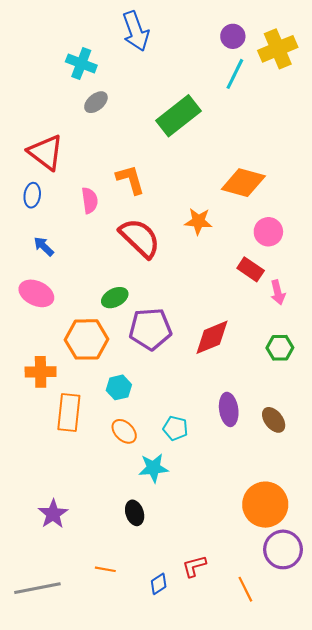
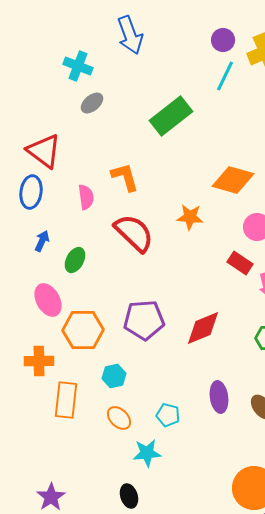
blue ellipse: (32, 195) -> (31, 192), size x1.4
blue arrow: (44, 246) -> (42, 241), turned 70
pink ellipse: (36, 293) -> (48, 300), moved, turned 36
green ellipse: (115, 298) -> (75, 260), moved, turned -35

